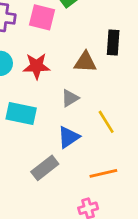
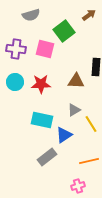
gray triangle: (70, 98) -> (74, 110), moved
cyan rectangle: (21, 114) -> (42, 120), moved

